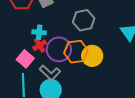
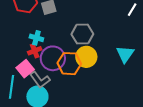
yellow circle: (92, 56) -> (86, 57), moved
pink square: (25, 59) -> (25, 69), moved

